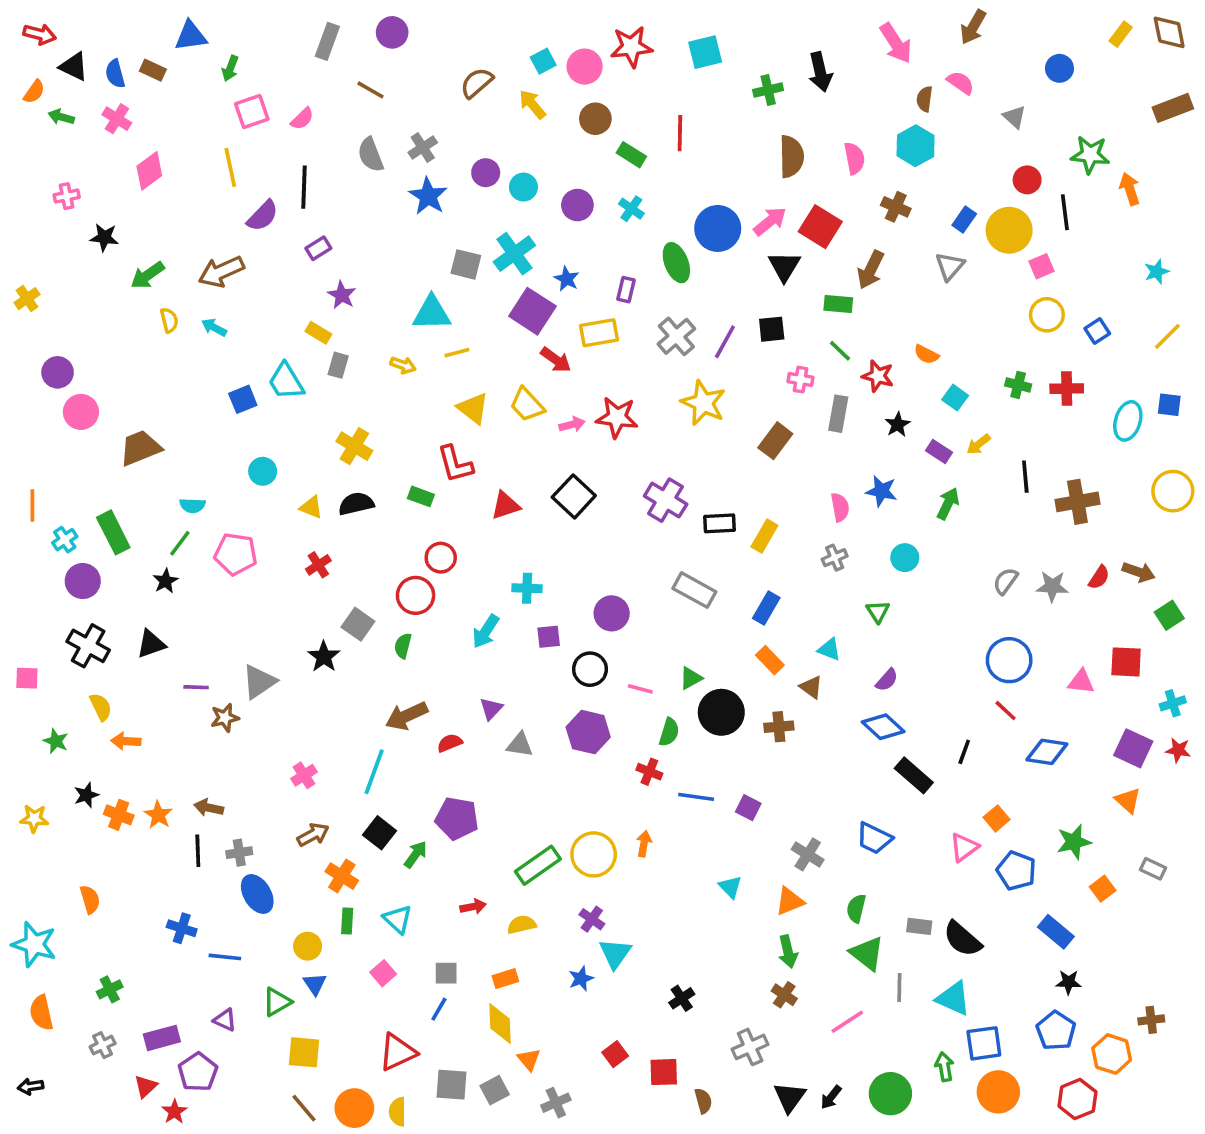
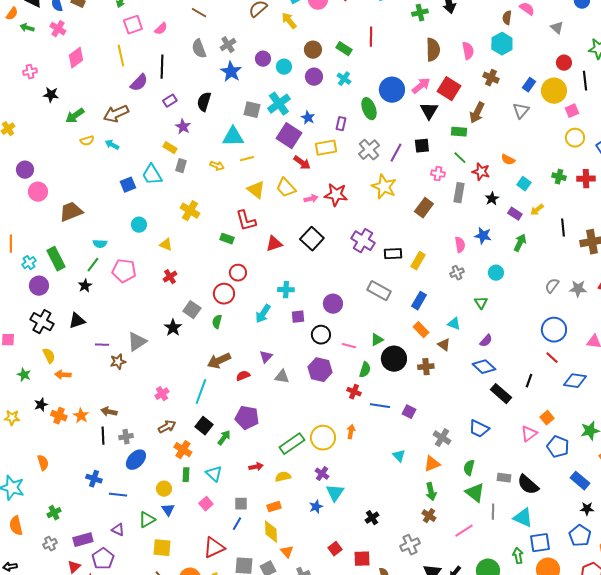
brown circle: (595, 119) -> (313, 50), moved
yellow semicircle: (169, 320) -> (87, 141), turned 88
black semicircle: (356, 504) -> (204, 102), moved, turned -60
blue ellipse: (257, 894) -> (136, 460), turned 75

